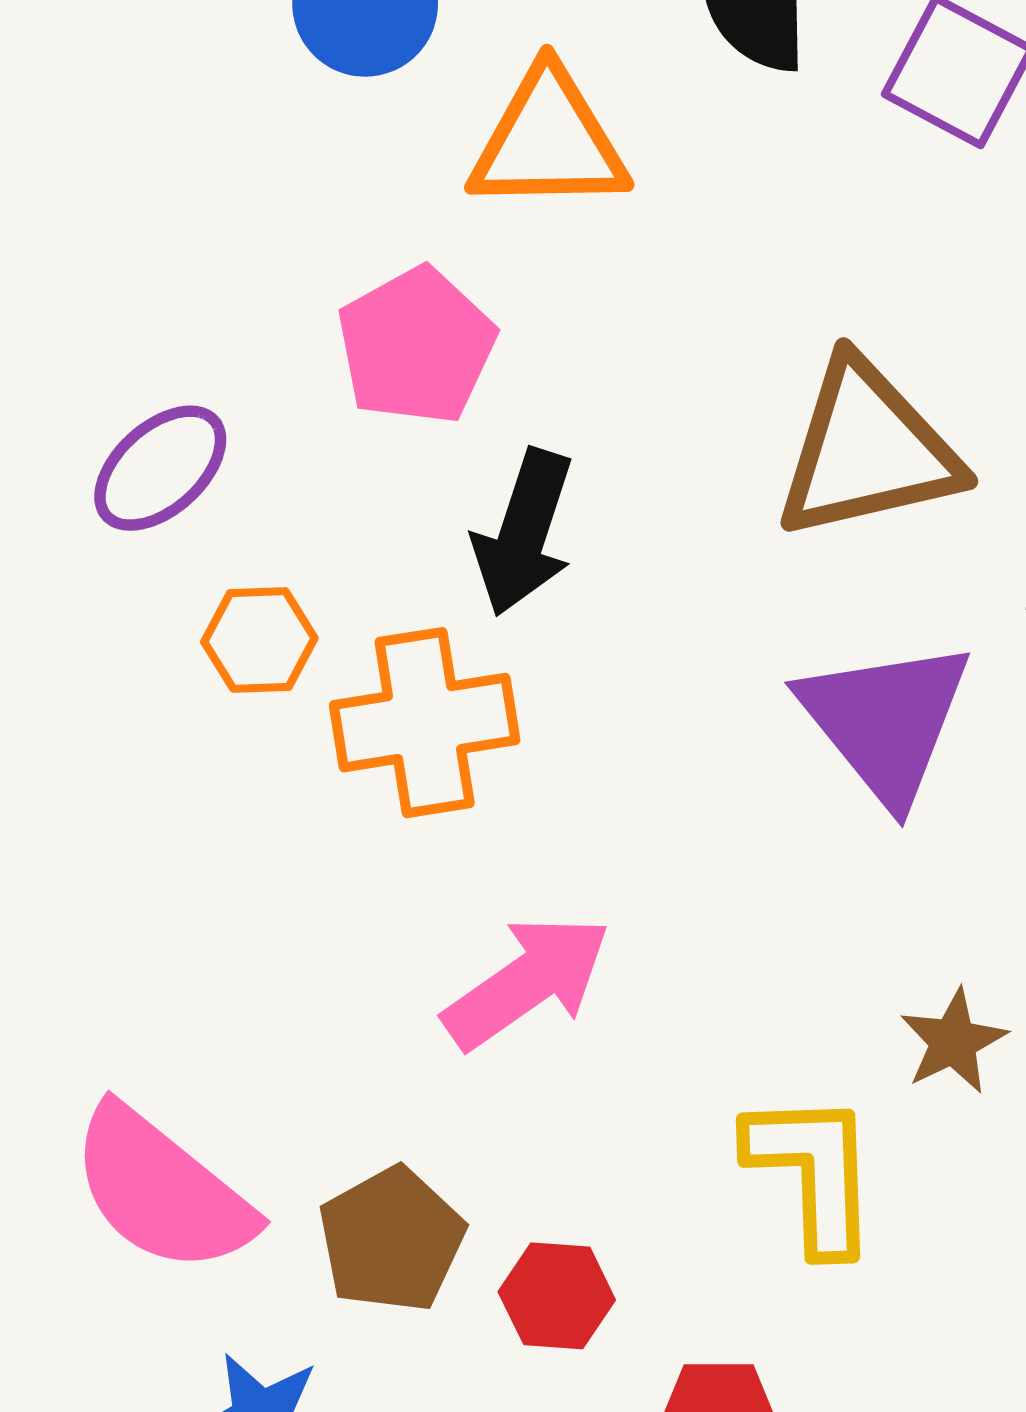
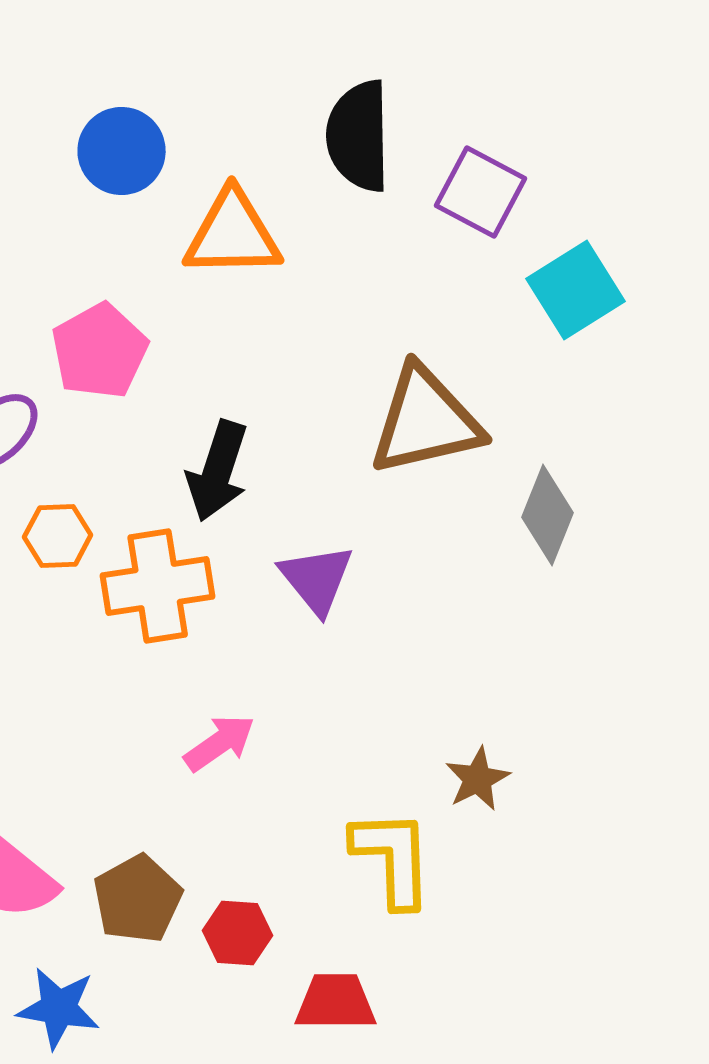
pink pentagon: (416, 346) -> (100, 351), moved
purple triangle: (886, 721) -> (317, 579), moved, size x0.7
pink arrow: (527, 982) -> (220, 743), size x0.7

